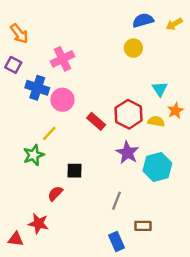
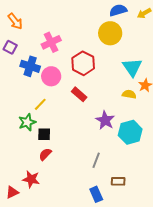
yellow circle: (133, 48) -> (110, 33), size x1.5
cyan triangle: (160, 89) -> (132, 67), size x1.5
red hexagon: (129, 114) -> (83, 63), moved
black square: (75, 171) -> (44, 134), moved
red triangle: (16, 239) -> (12, 192), turned -32

